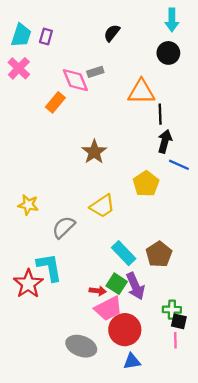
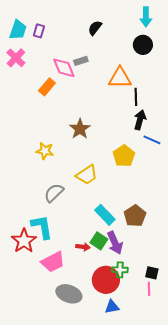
yellow star: (28, 205) -> (45, 151), moved
pink trapezoid: (108, 308) -> (53, 262), moved
green cross: (172, 310) -> (120, 270), moved

